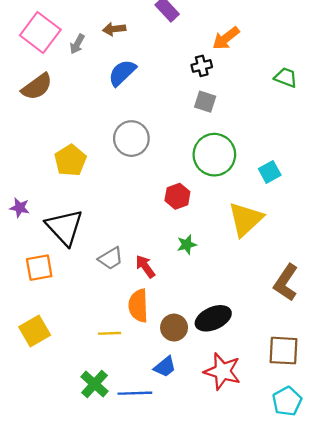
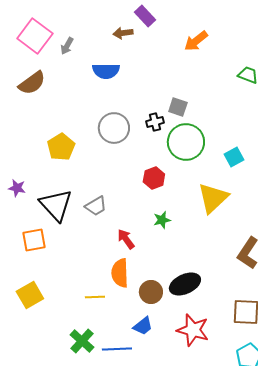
brown arrow: (114, 29) -> (123, 33), moved
black cross: (202, 66) -> (155, 122), moved
blue semicircle: (122, 73) -> (106, 71), turned -136
gray square: (205, 102) -> (178, 107), moved
gray trapezoid: (111, 258) -> (96, 206), moved

